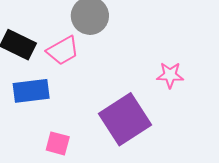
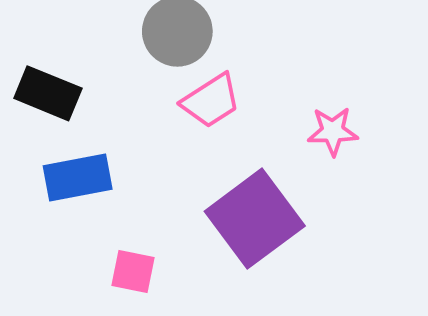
pink trapezoid: (63, 51) -> (211, 101), moved

